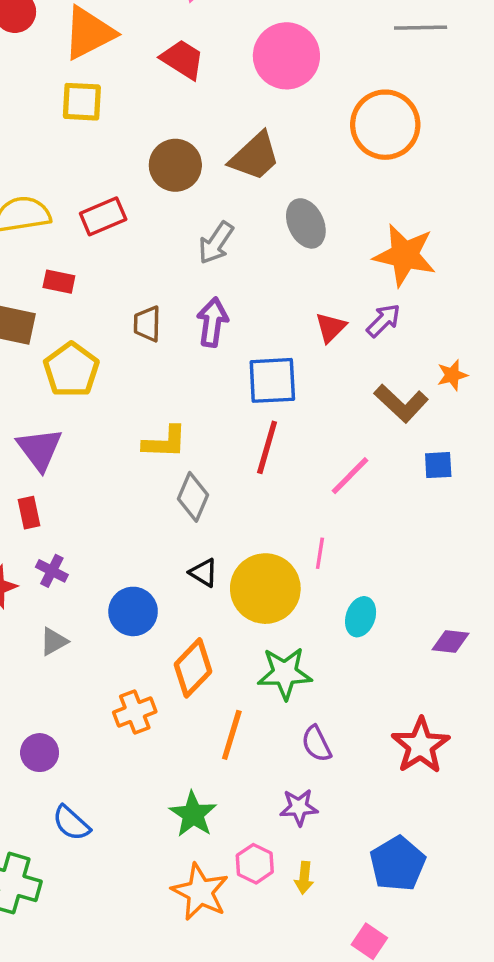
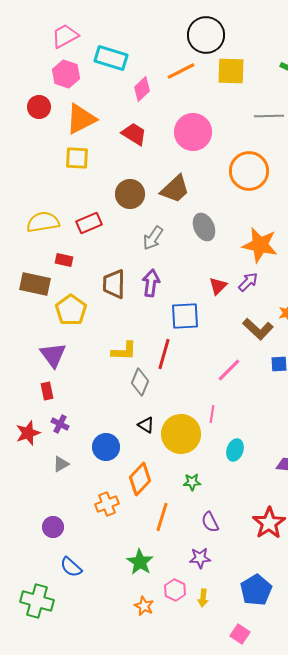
brown trapezoid: (147, 324) -> (114, 284), size x1.4
red line: (267, 447) -> (164, 354), moved
green star: (285, 673) -> (192, 482), size x0.6
orange star: (200, 892) -> (144, 606), size x0.6

